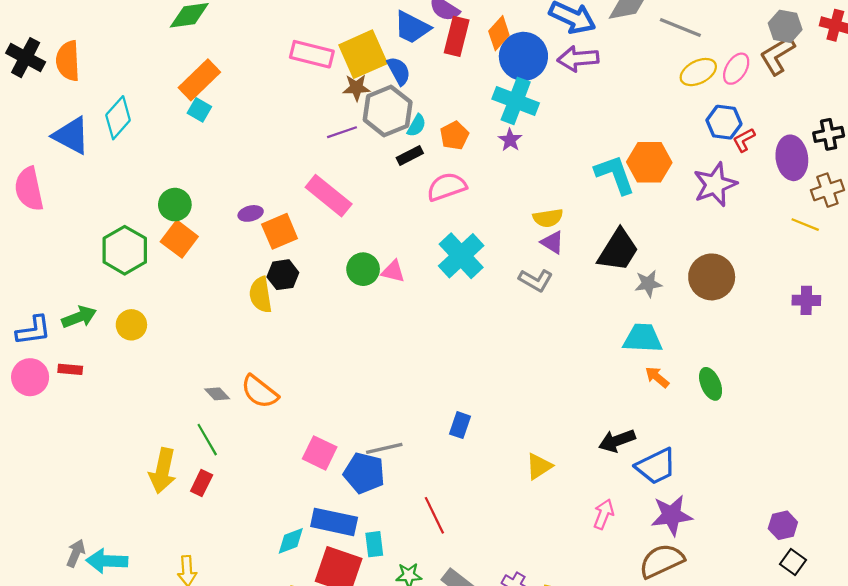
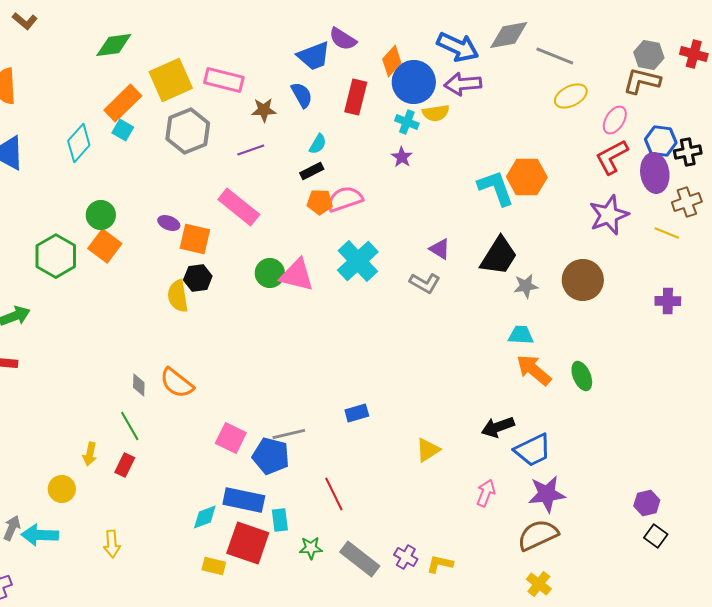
blue trapezoid: (412, 27) -> (314, 56), turned -48
red rectangle: (457, 36) -> (356, 97), moved
yellow square: (363, 54) -> (171, 80), moved
brown L-shape: (777, 55) -> (642, 81), turned 45
pink ellipse: (736, 69) -> (615, 120), moved
cyan cross: (516, 101) -> (407, 122), size x0.6
gray hexagon: (388, 111) -> (188, 131), moved
cyan diamond: (118, 118) -> (79, 143), moved
blue hexagon: (724, 122) -> (661, 141), moved
orange pentagon: (454, 136) -> (320, 202), moved, turned 30
red L-shape: (744, 140) -> (612, 157), size x1.6
purple star: (715, 185) -> (609, 215), moved
purple ellipse: (251, 213) -> (169, 223), turned 35
yellow semicircle: (548, 218) -> (436, 113), moved
orange square: (280, 231) -> (195, 239), turned 36
pink triangle: (393, 271) -> (297, 275), size x1.6
yellow circle: (131, 325) -> (62, 489), moved
cyan trapezoid: (643, 338) -> (521, 335), size x0.7
orange arrow: (657, 377) -> (534, 370), size x1.6
gray diamond: (217, 394) -> (139, 385), turned 45
blue rectangle: (460, 425) -> (357, 413), turned 55
yellow arrow: (163, 471) -> (90, 454), size x0.6

